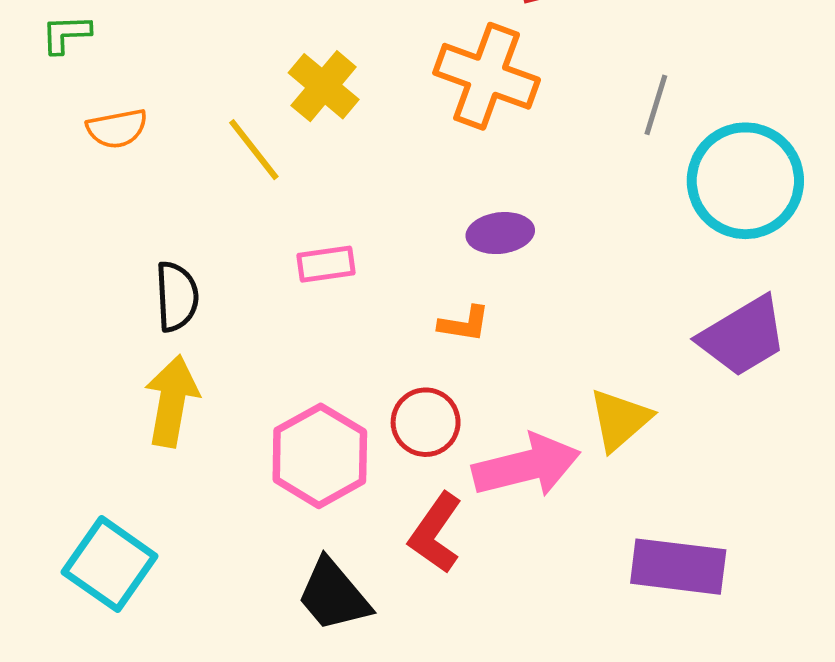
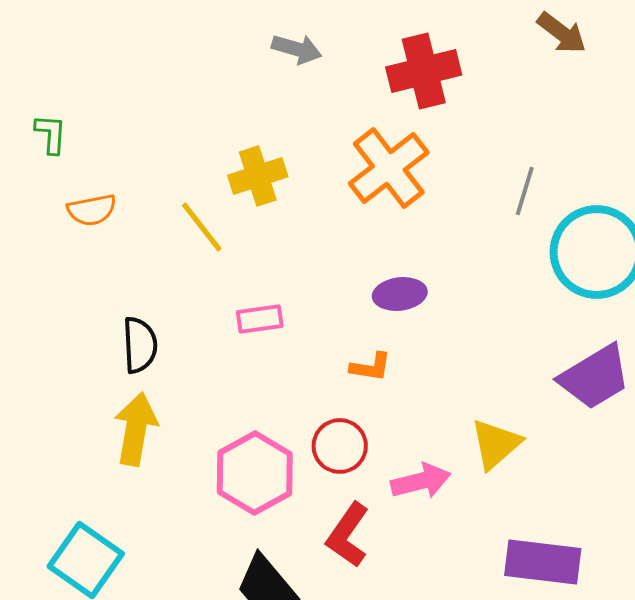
green L-shape: (66, 34) -> (51, 134), turned 96
orange cross: (487, 76) -> (389, 168), turned 32
yellow cross: (324, 86) -> (258, 176), turned 32
pink arrow: (526, 466) -> (421, 481), size x0.7

